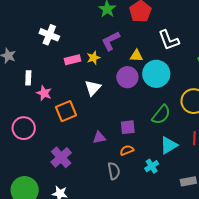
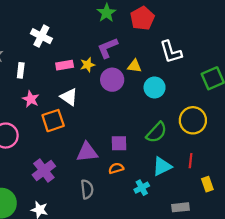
cyan circle: (156, 74) -> (155, 87), size x0.7
purple circle: (127, 77) -> (112, 80), moved
white rectangle: (28, 78) -> (21, 70), moved
white triangle: (93, 88) -> (69, 97), moved, turned -42
purple triangle: (99, 138) -> (87, 152), size x1.5
gray semicircle: (114, 171) -> (87, 189), moved

